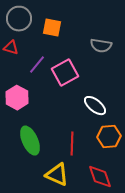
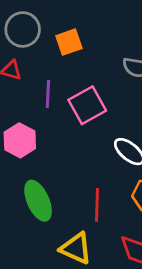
orange square: (52, 28) -> (69, 42), turned -30
purple line: (37, 65) -> (48, 94), turned -36

